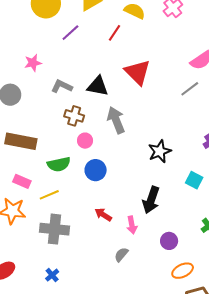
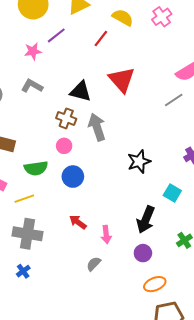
pink star: (33, 63) -> (33, 51), moved
gray L-shape: (62, 86) -> (32, 86), moved
brown cross: (74, 116) -> (66, 118), moved
black arrow: (151, 200) -> (146, 220), moved
blue cross: (52, 275) -> (23, 271), moved

